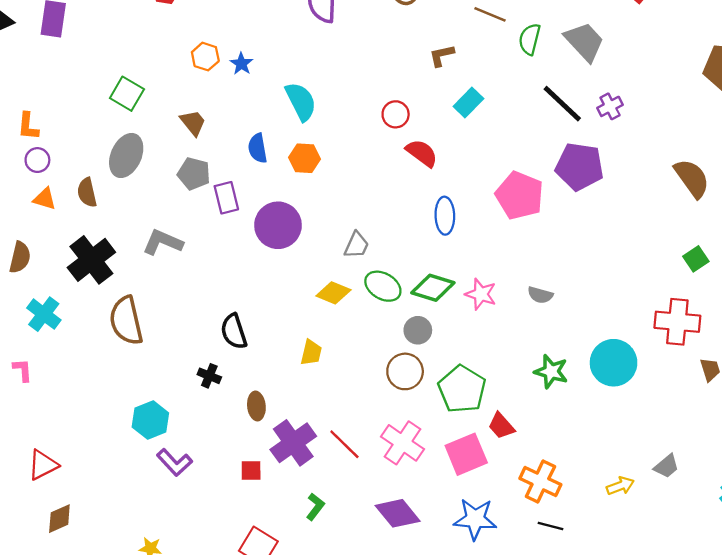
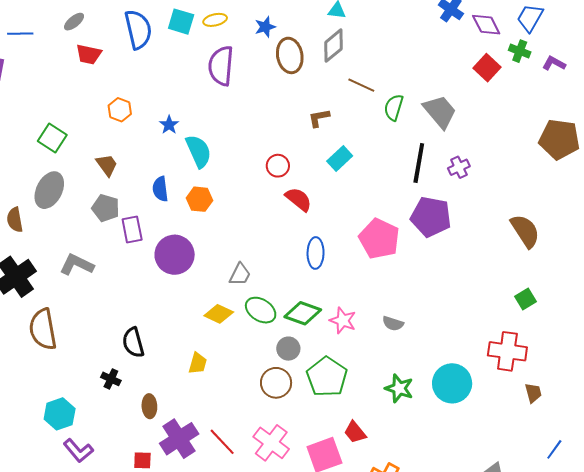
blue star: (241, 64) -> (169, 125), moved
black line: (562, 104) -> (419, 163), turned 54
green pentagon: (462, 389) -> (327, 377), moved

